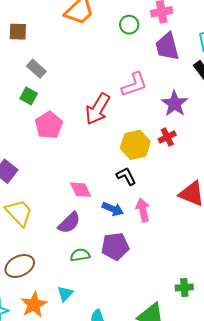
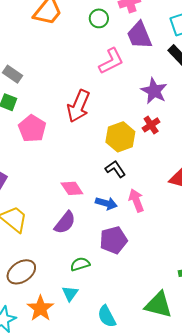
pink L-shape: (134, 84) -> (111, 61), moved
green semicircle: (80, 255) -> (80, 264), moved

